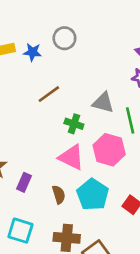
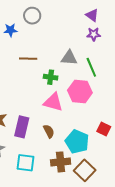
brown line: (49, 94) -> (28, 59), turned 48
purple rectangle: (24, 182) -> (22, 127), size x1.5
cyan pentagon: (93, 195) -> (77, 142), moved

